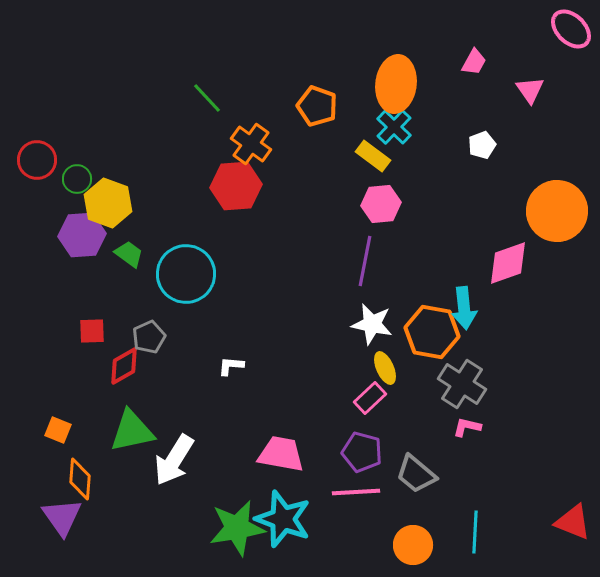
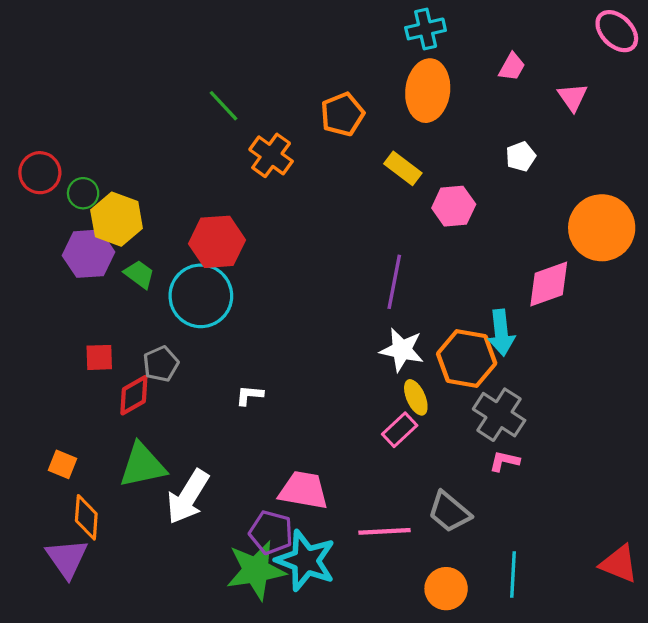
orange pentagon: (317, 106) -> (342, 114), turned 30
cyan cross: (394, 127) -> (426, 29), moved, turned 33
red hexagon: (236, 186) -> (217, 242), moved
pink hexagon: (381, 204) -> (454, 206), moved
purple pentagon: (362, 452) -> (271, 532), moved

